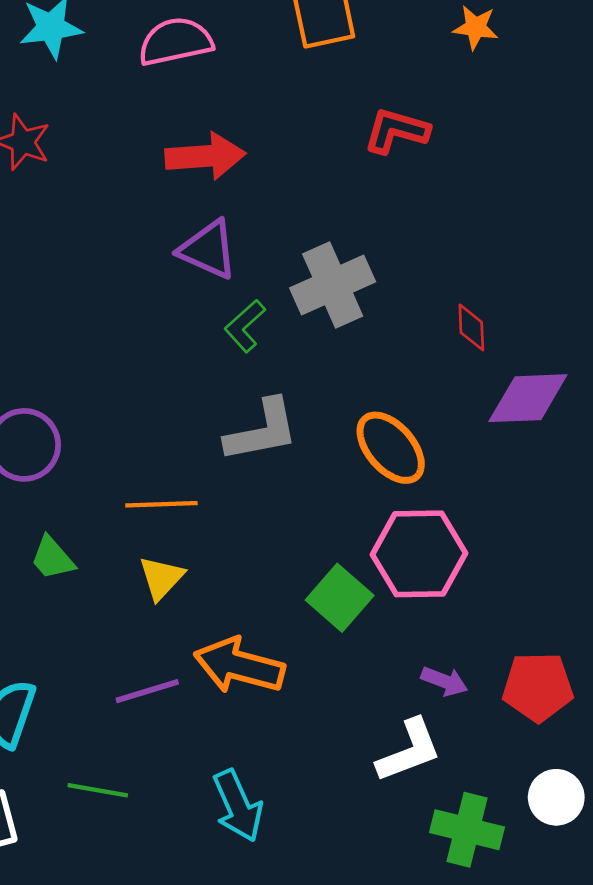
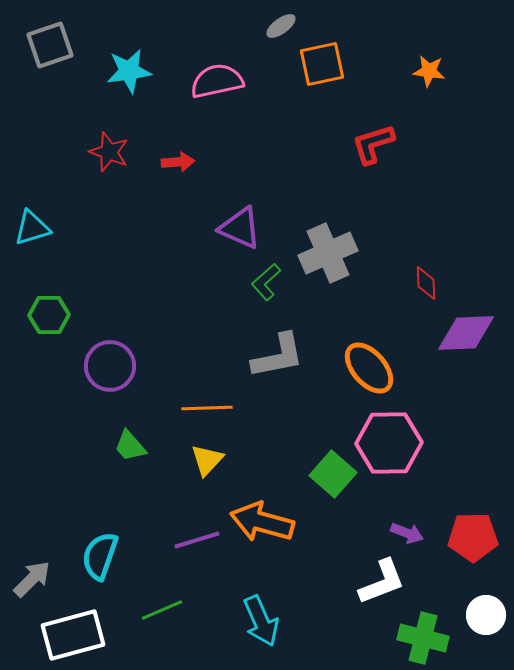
red L-shape: (396, 131) -> (373, 144), turned -33
red arrow: (205, 156) -> (178, 162), moved, size x0.6
green line: (98, 790) -> (162, 610), turned -33

